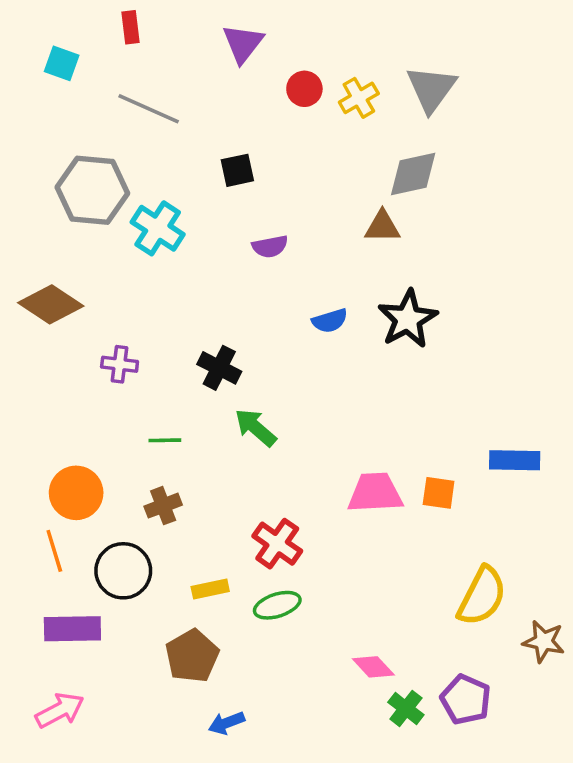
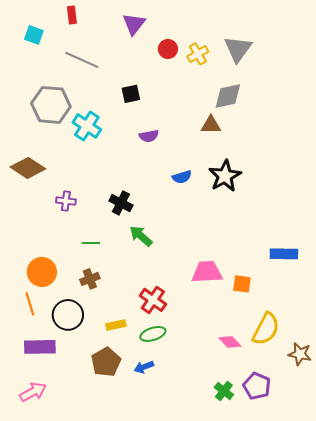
orange square: (439, 493) -> (242, 284), moved
pink diamond: (373, 667) -> (230, 342), moved
blue arrow: (227, 723) -> (144, 367), moved

